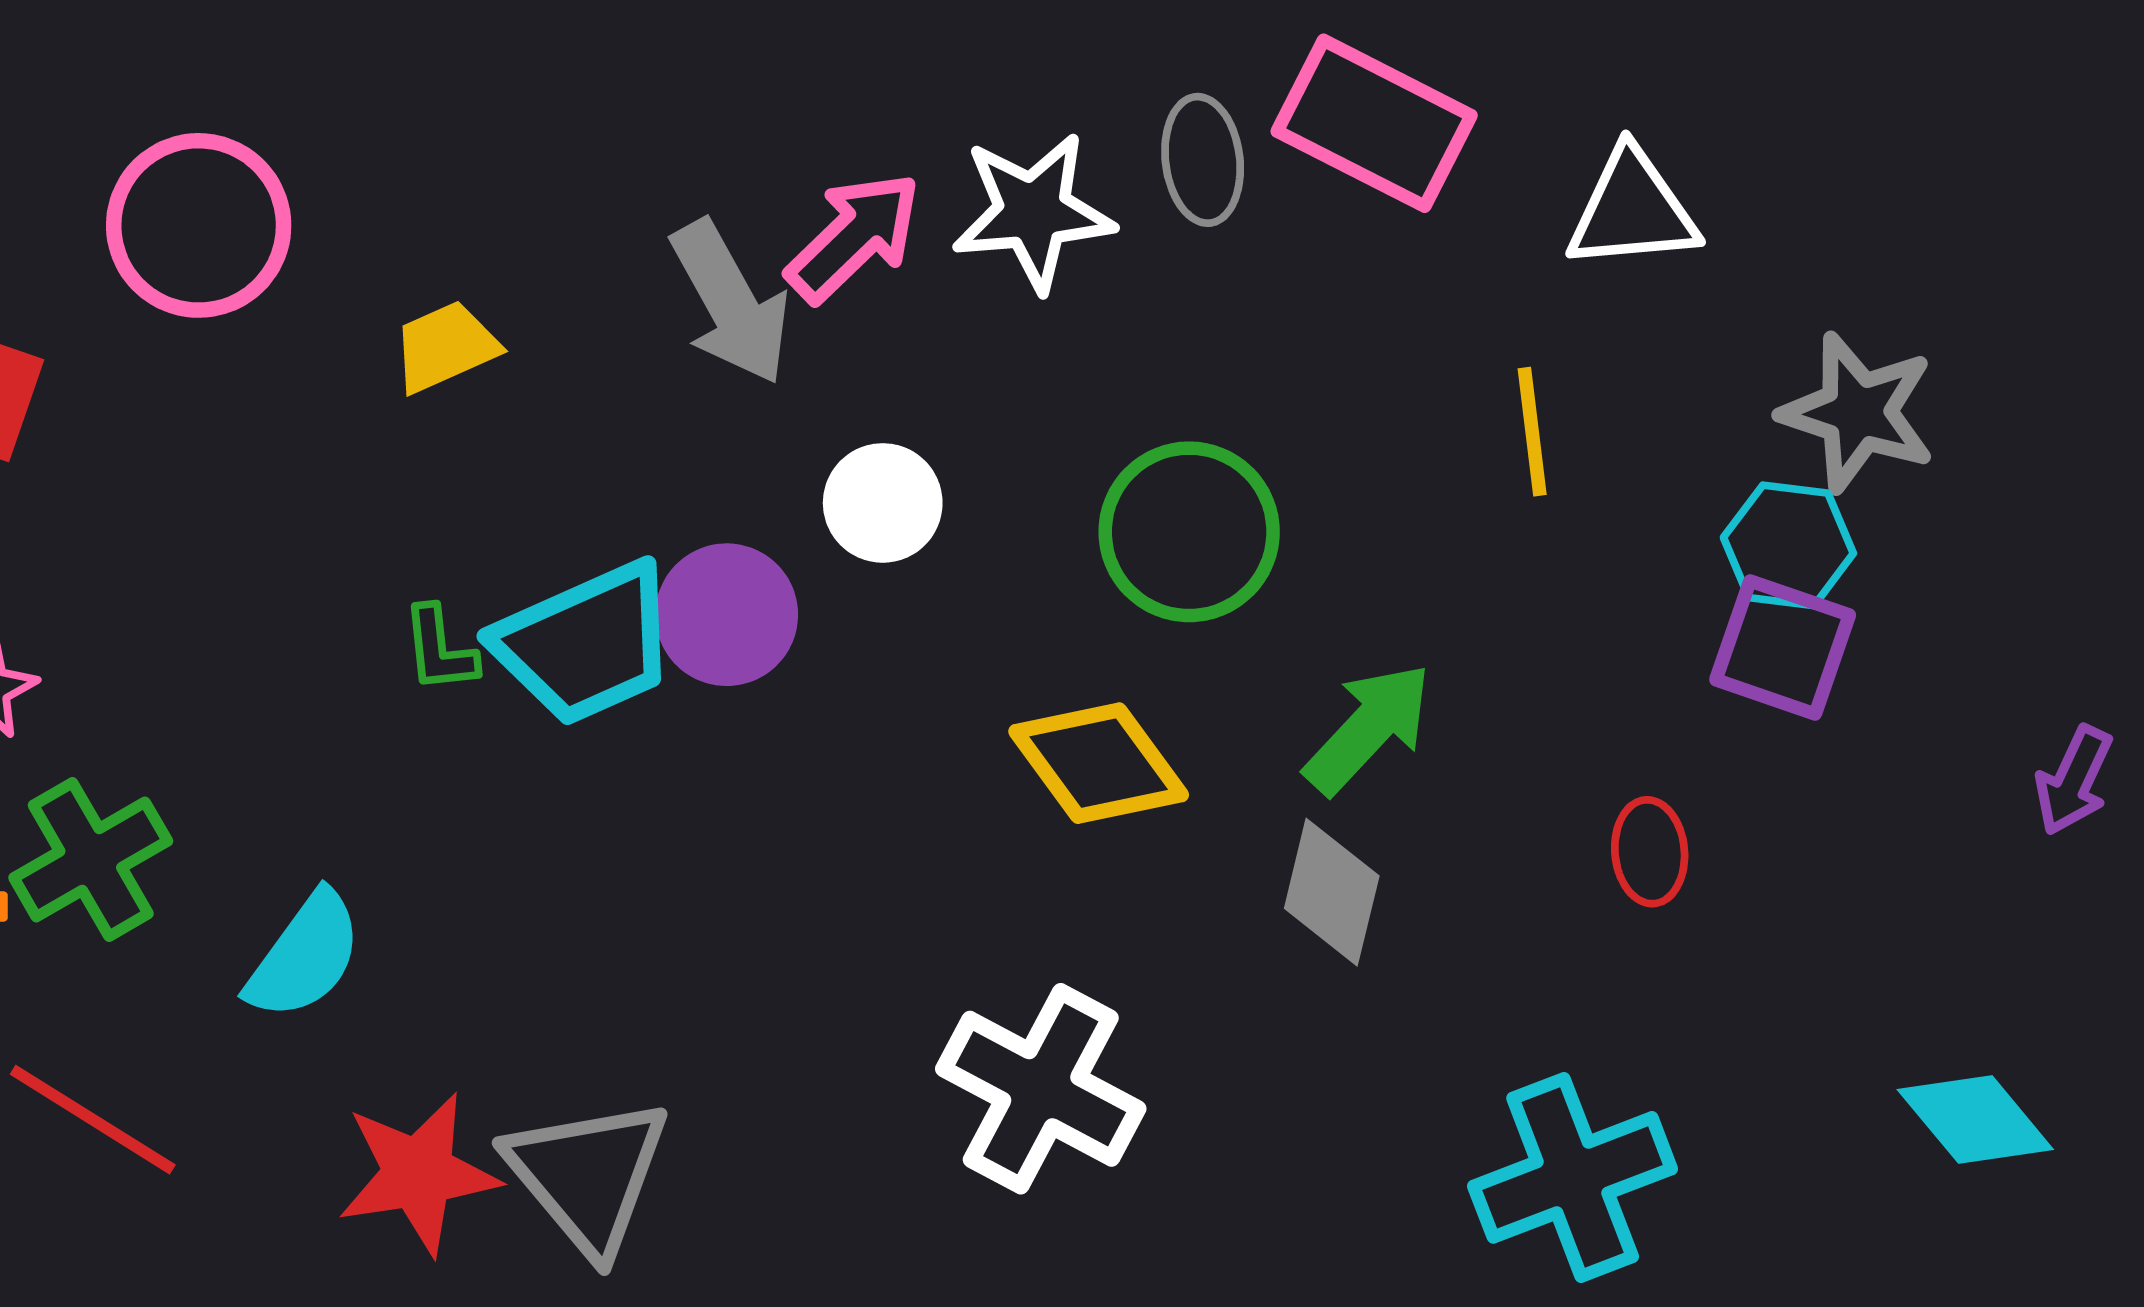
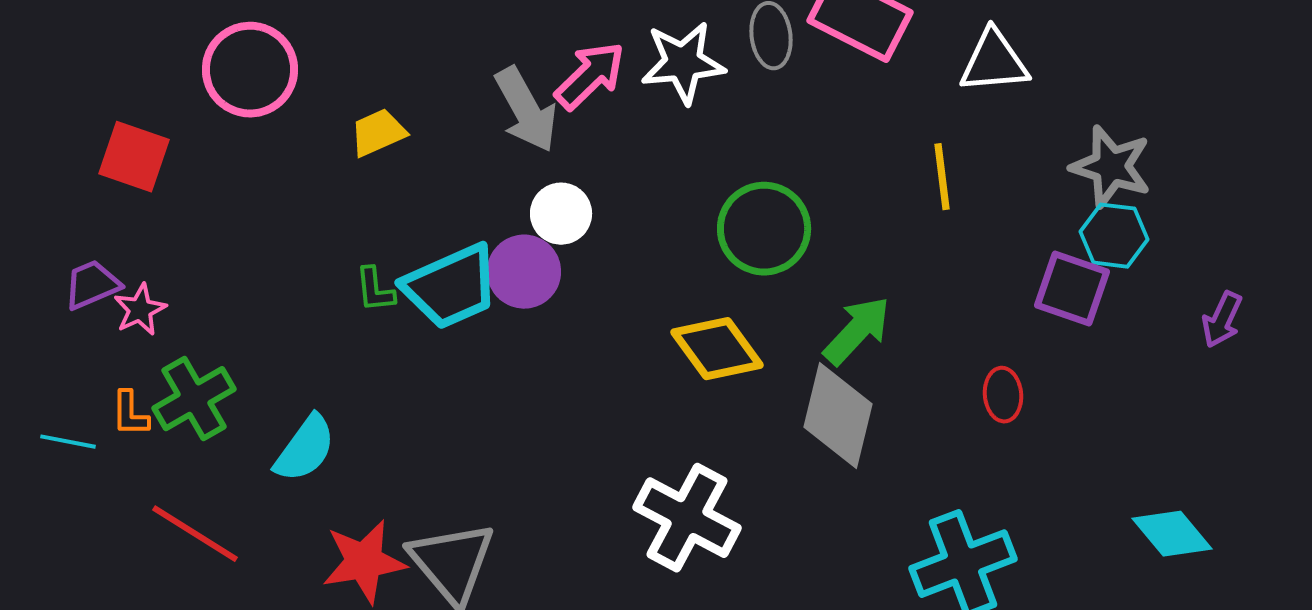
white circle: (883, 503) -> (561, 214), moved
cyan hexagon: (1788, 545) -> (1114, 236), moved
purple arrow: (2074, 780) -> (1222, 320), moved
gray diamond: (1332, 892) -> (838, 416), size x1.4

